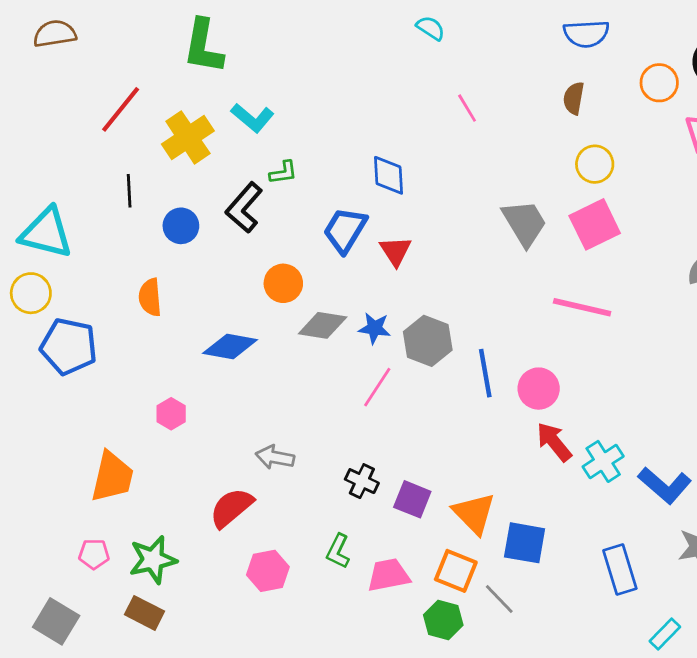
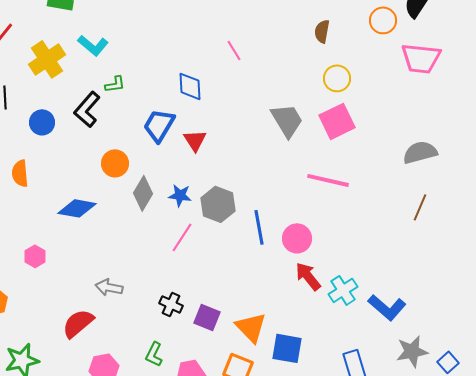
pink line: (467, 108) -> (234, 50), moved
gray diamond: (323, 325) -> (143, 193), turned -68

